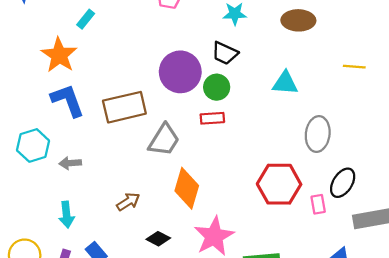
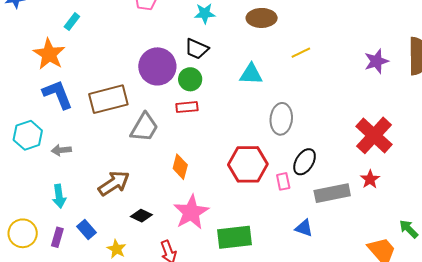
yellow line: (354, 67) -> (301, 53), moved, turned -30
orange diamond: (187, 188) -> (180, 167), moved, size x0.7
brown arrow: (128, 202) -> (114, 183), size x1.5

